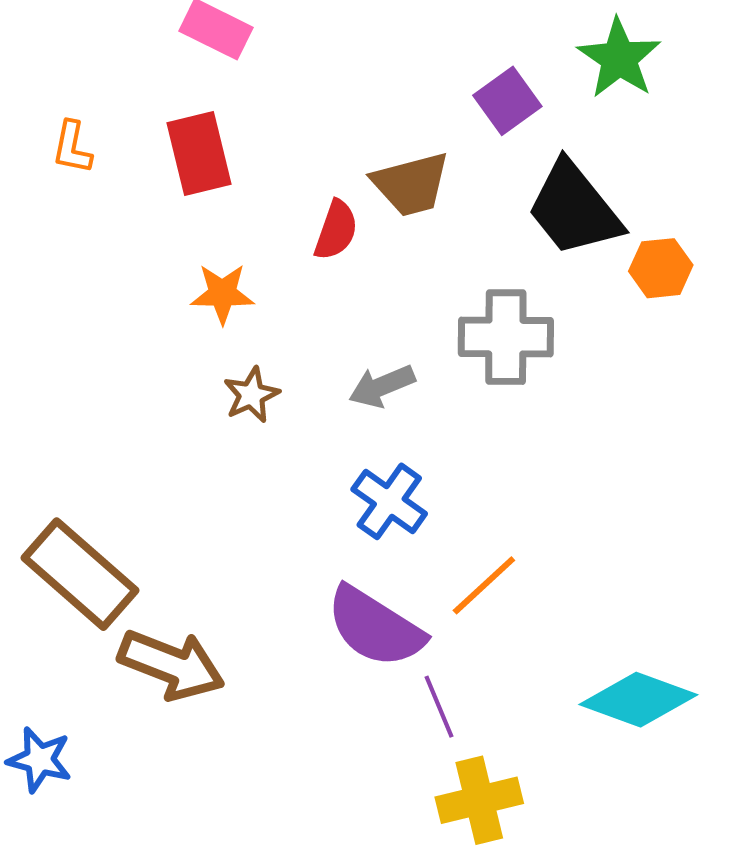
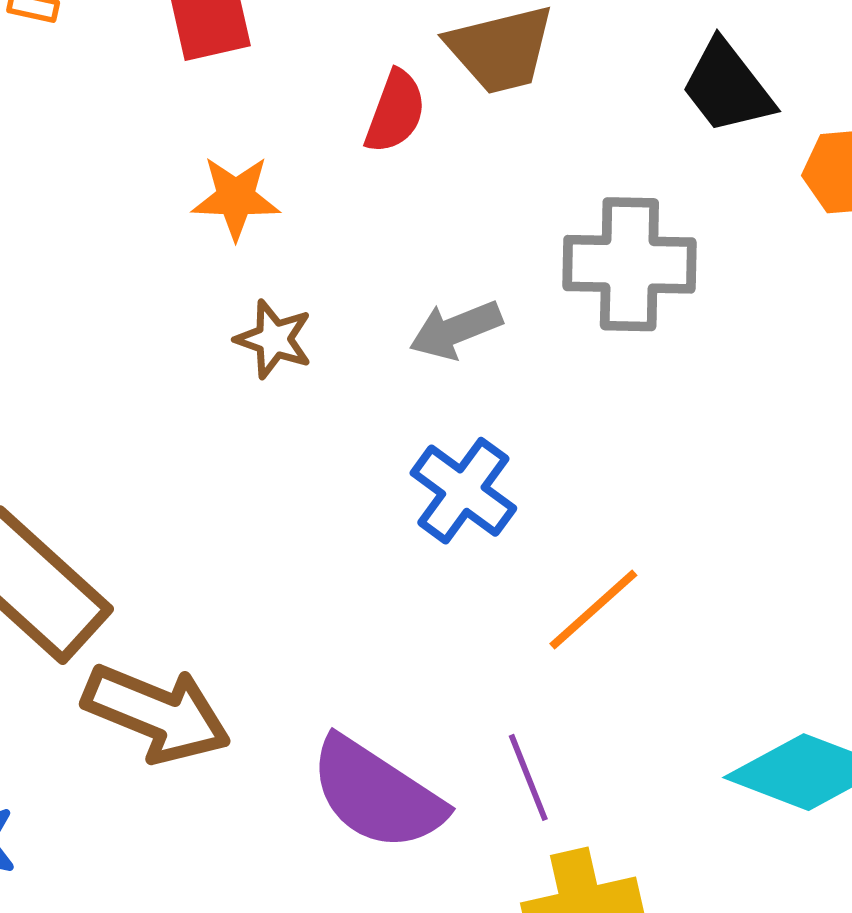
black trapezoid: (574, 209) -> (727, 87), size x0.7
brown star: (251, 395) -> (274, 339), turned -30
purple semicircle: (375, 627) -> (377, 794), moved

